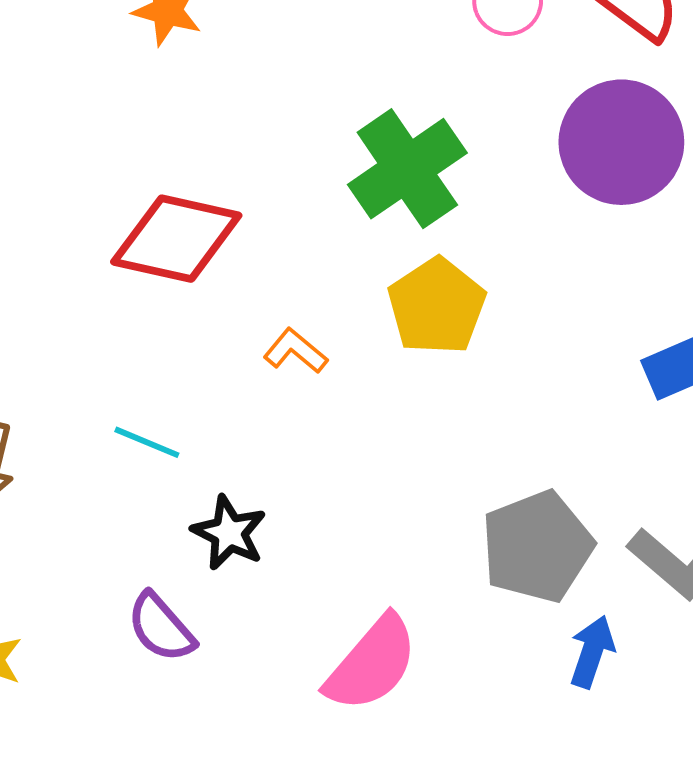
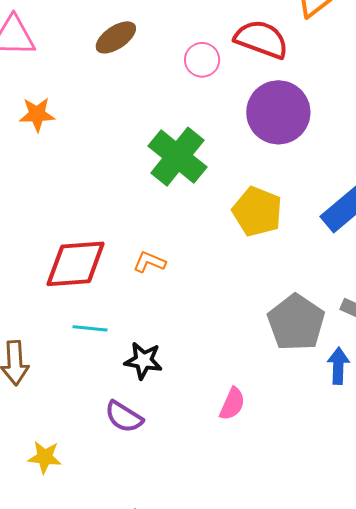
red diamond: (176, 239) -> (76, 264), moved
yellow pentagon: (437, 306) -> (257, 212), moved
pink semicircle: (372, 664) -> (232, 404), size x0.6

